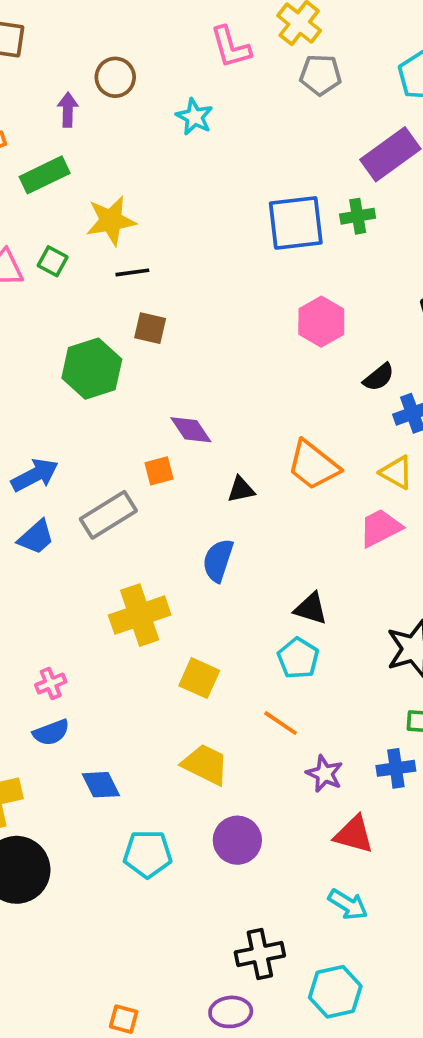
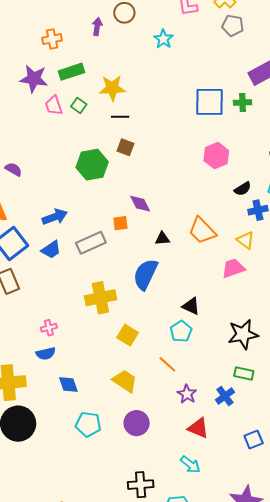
green rectangle: (45, 175) -> (71, 72), moved
blue semicircle: (218, 560) -> (145, 274), size x1.4
blue cross: (396, 768) -> (225, 396), turned -36

